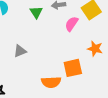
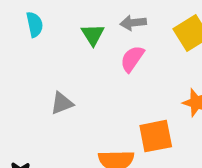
pink semicircle: (72, 24) -> (132, 59), moved

